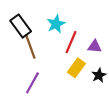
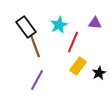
purple triangle: (95, 46) -> (95, 23), moved

